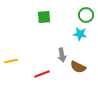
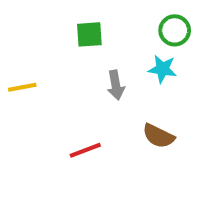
gray arrow: (62, 55) -> (116, 85), moved
yellow line: (11, 61) -> (22, 87), moved

